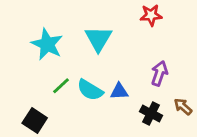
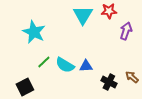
cyan triangle: (98, 39) -> (83, 15), moved
purple arrow: (159, 73) -> (126, 31), moved
black square: (35, 120) -> (25, 87), turned 30

